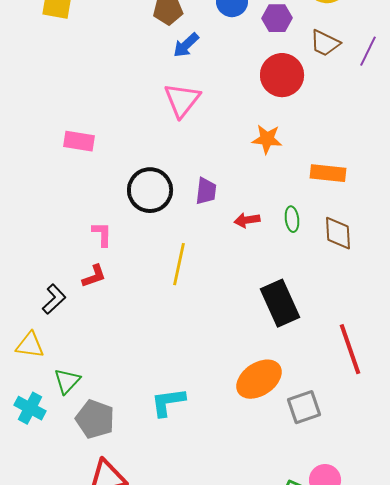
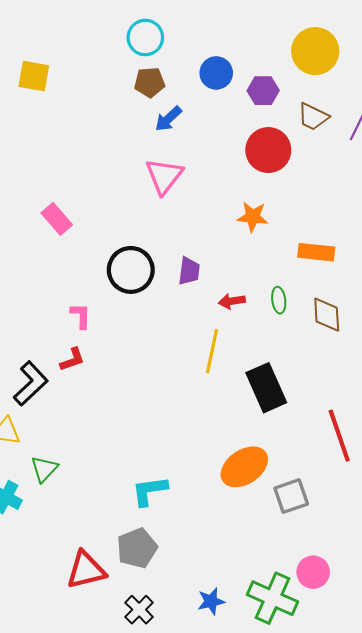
pink rectangle: (79, 141) -> (57, 219), turned 40
yellow line: (179, 264) -> (212, 351), moved
black L-shape: (54, 299) -> (31, 383), size x1.4
gray pentagon: (95, 419) -> (137, 548), moved, turned 30

